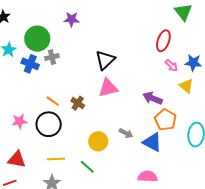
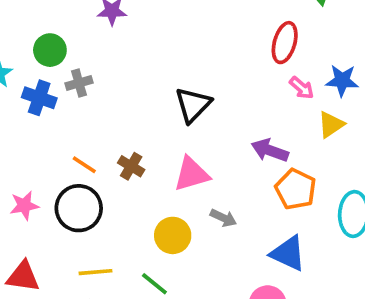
green circle: (37, 39) -> (50, 50), size x0.7
black triangle: (105, 60) -> (193, 105), moved
yellow triangle: (186, 86) -> (331, 124), turned 49
pink triangle: (108, 88) -> (192, 174), moved
blue triangle: (152, 142) -> (288, 253), moved

